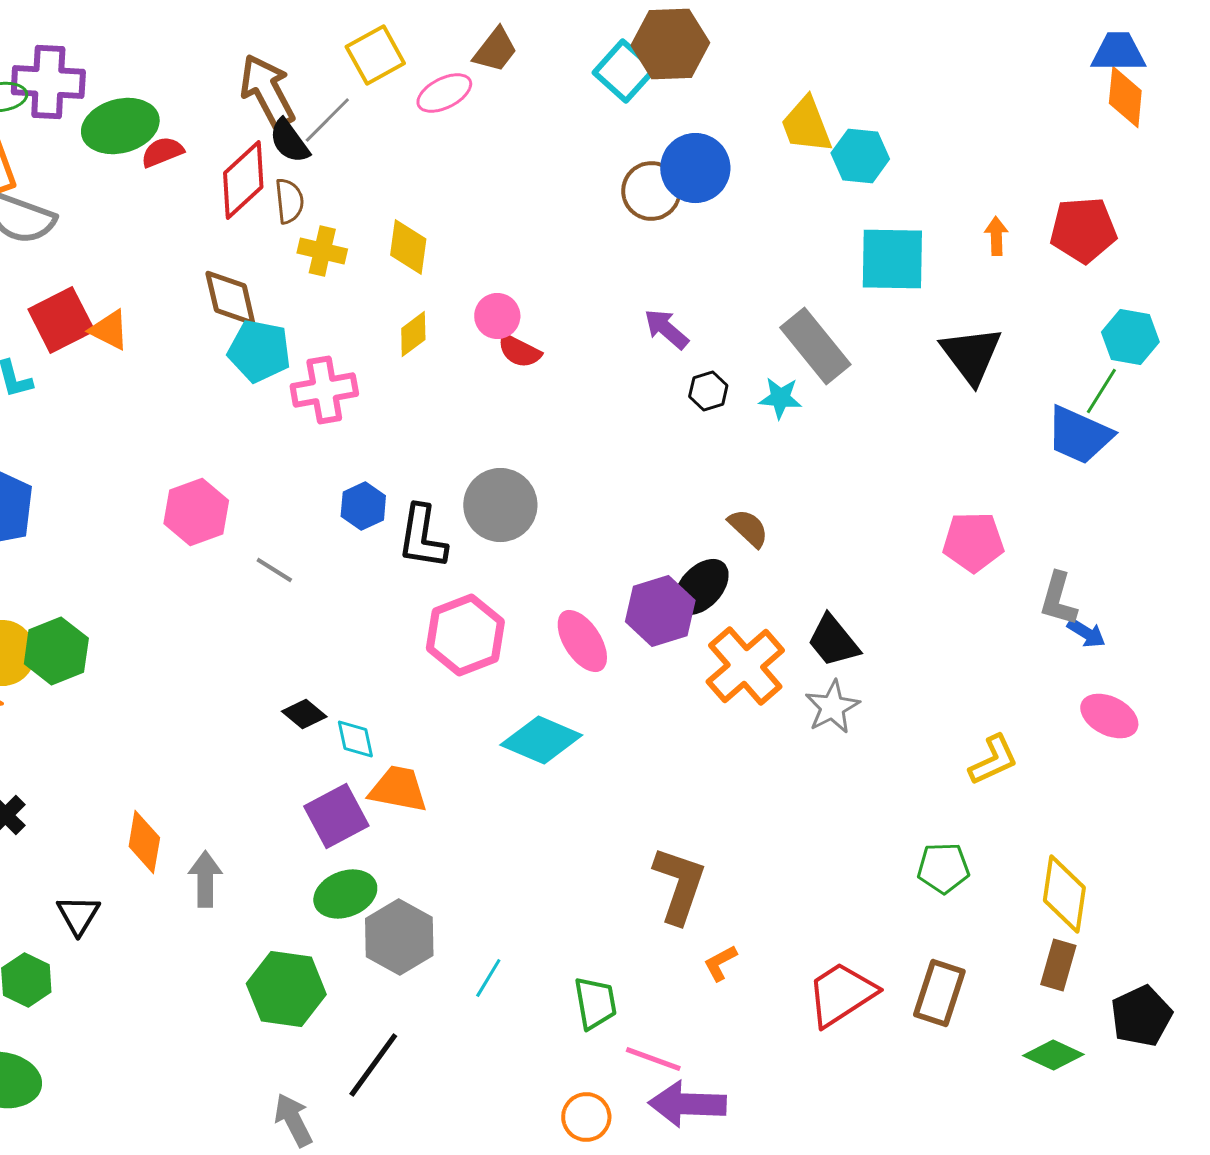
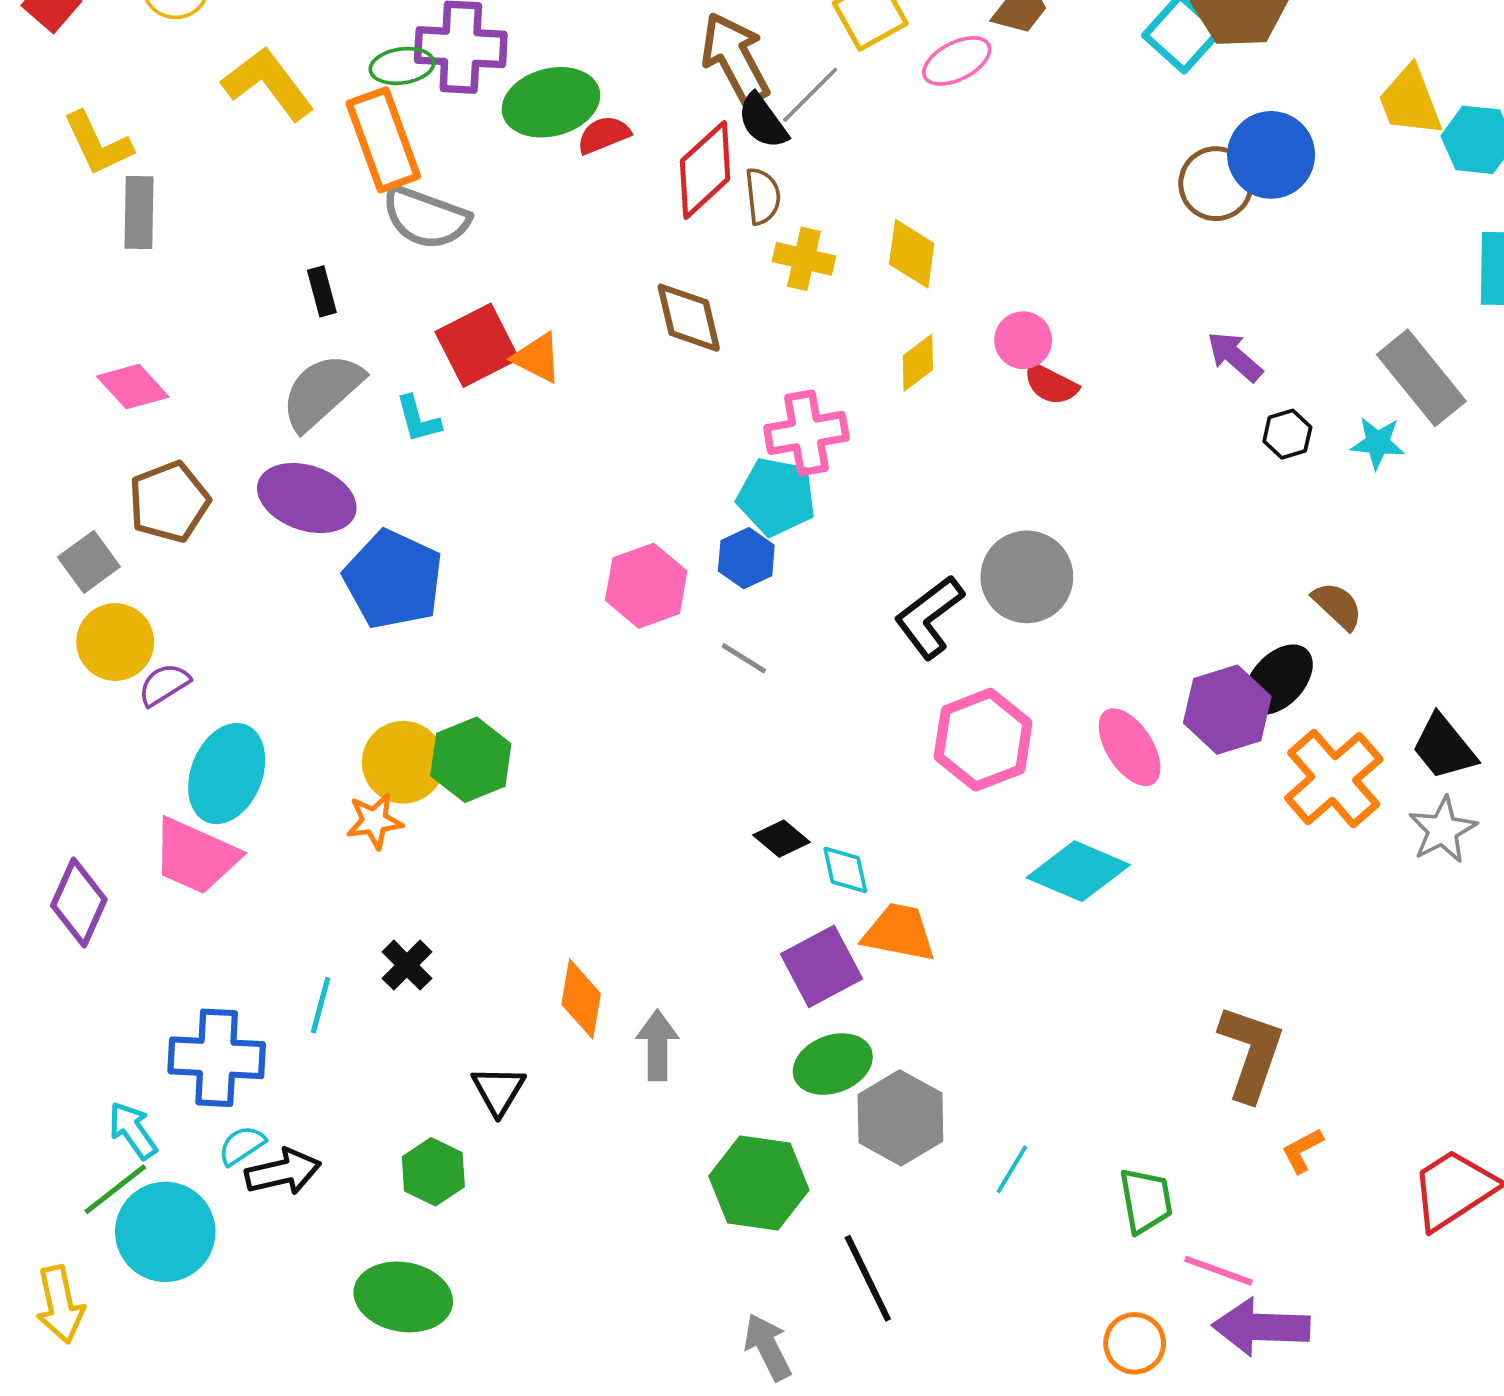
cyan pentagon: (259, 351) -> (776, 497), moved
blue hexagon: (363, 506) -> (746, 558), moved
black L-shape: (422, 537) -> (929, 617), turned 44
black line: (373, 1065) -> (868, 1278), turned -62

